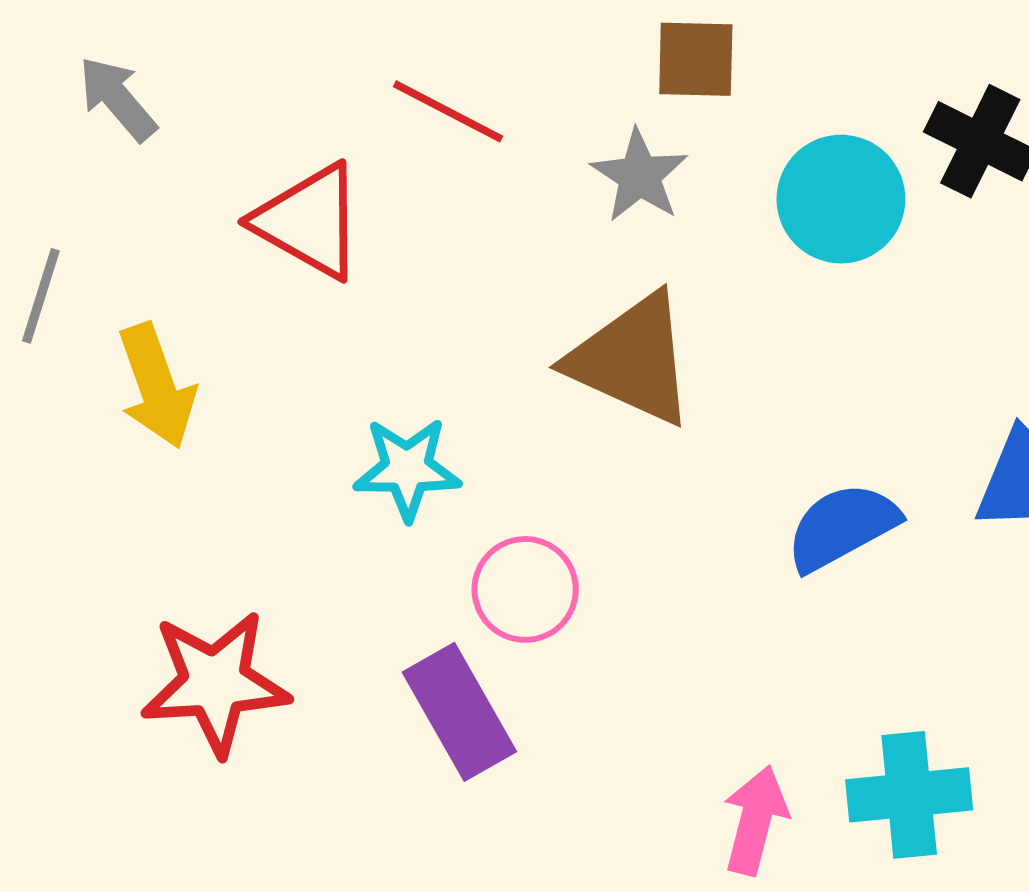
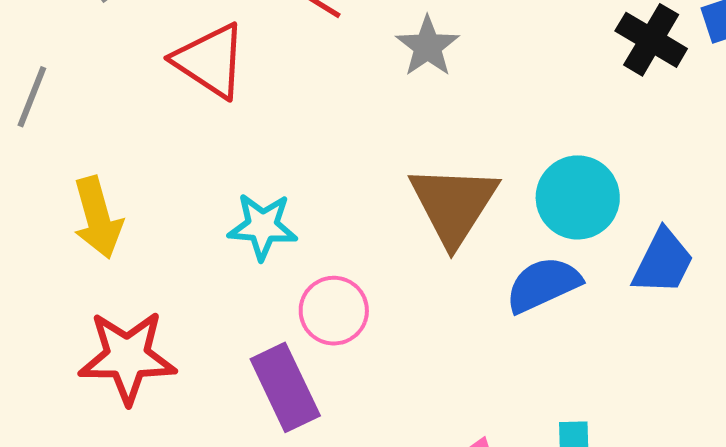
cyan circle: (841, 199) -> (578, 197), moved
brown triangle: (632, 359) -> (453, 205), moved, turned 34
yellow arrow: (157, 386) -> (98, 218), moved

